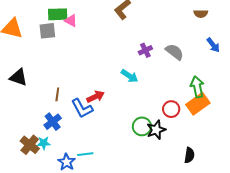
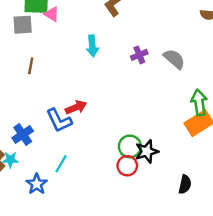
cyan arrow: (130, 76) -> (92, 46), moved, turned 48
brown line: (57, 94) -> (31, 66), moved
red circle: (171, 109) -> (127, 166), moved
cyan line: (85, 154) -> (61, 164), moved, turned -56

